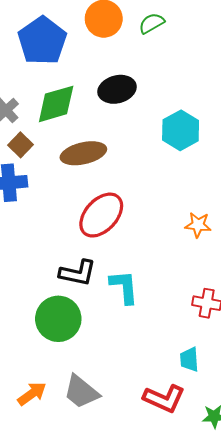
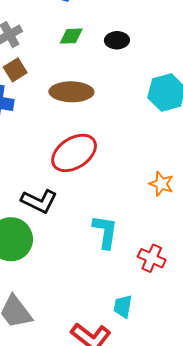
black ellipse: (117, 89) -> (117, 40), size x0.7
green diamond: (56, 104) -> (71, 36), moved, size x0.6
cyan L-shape: (124, 287) -> (105, 232), moved

